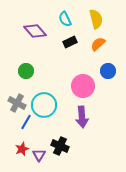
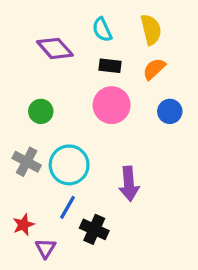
black rectangle: (70, 42) -> (110, 66), turned 32
pink circle: (83, 86) -> (112, 105), moved
blue line: (26, 122) -> (68, 207), moved
red star: (22, 149) -> (23, 225), moved
purple triangle: (39, 155) -> (46, 248), moved

